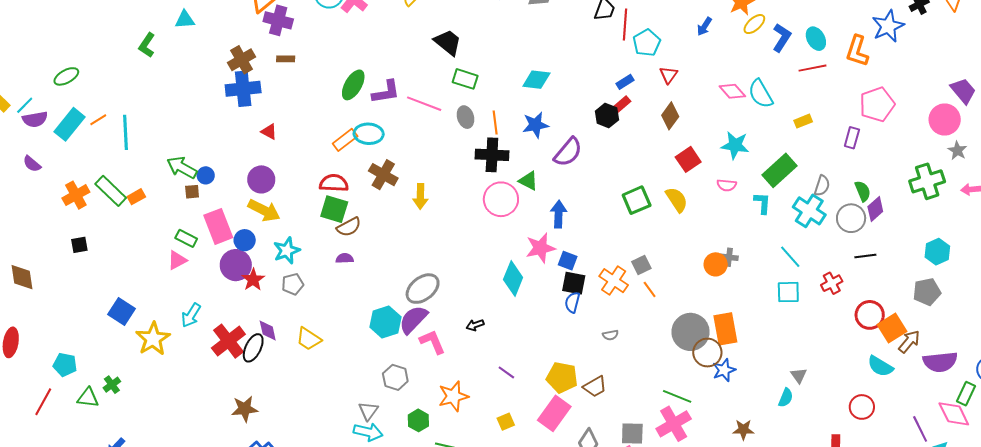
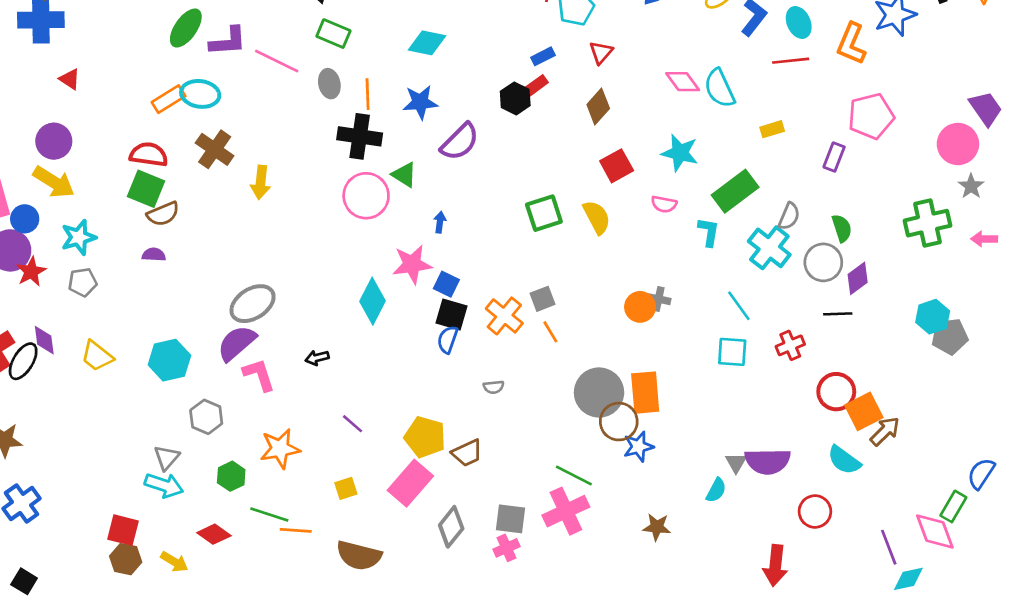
purple diamond: (875, 209) -> (858, 278), moved
blue arrow: (559, 214) -> (440, 222), size x0.6
gray pentagon: (927, 292) -> (950, 336), moved
cyan hexagon: (385, 322) -> (169, 360), moved
purple semicircle: (940, 362) -> (768, 461), moved

